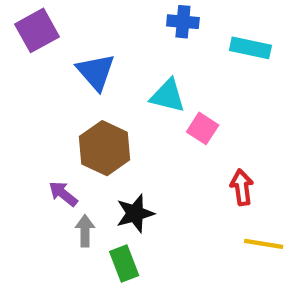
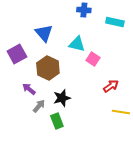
purple square: (37, 30) -> (17, 54), moved
red arrow: (242, 187) -> (111, 86), turned 63
gray arrow: (85, 231) -> (39, 106), turned 40

